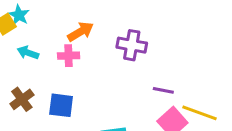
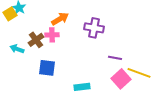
cyan arrow: (28, 53) -> (17, 49), moved
brown cross: (22, 99) -> (36, 40), moved

